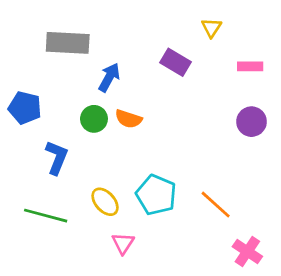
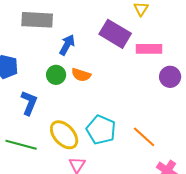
purple rectangle: (176, 62) -> (115, 34), size x1.4
pink rectangle: (250, 66) -> (149, 49), moved, size x1.4
yellow ellipse: (105, 202) -> (64, 135), size x1.4

